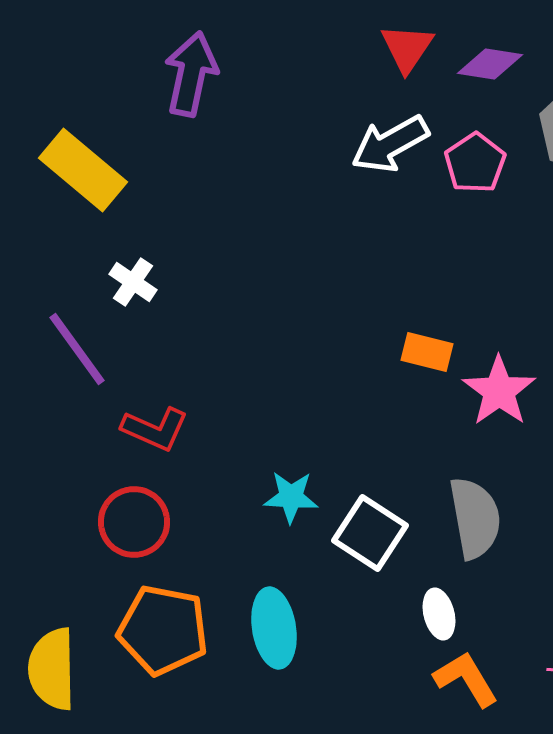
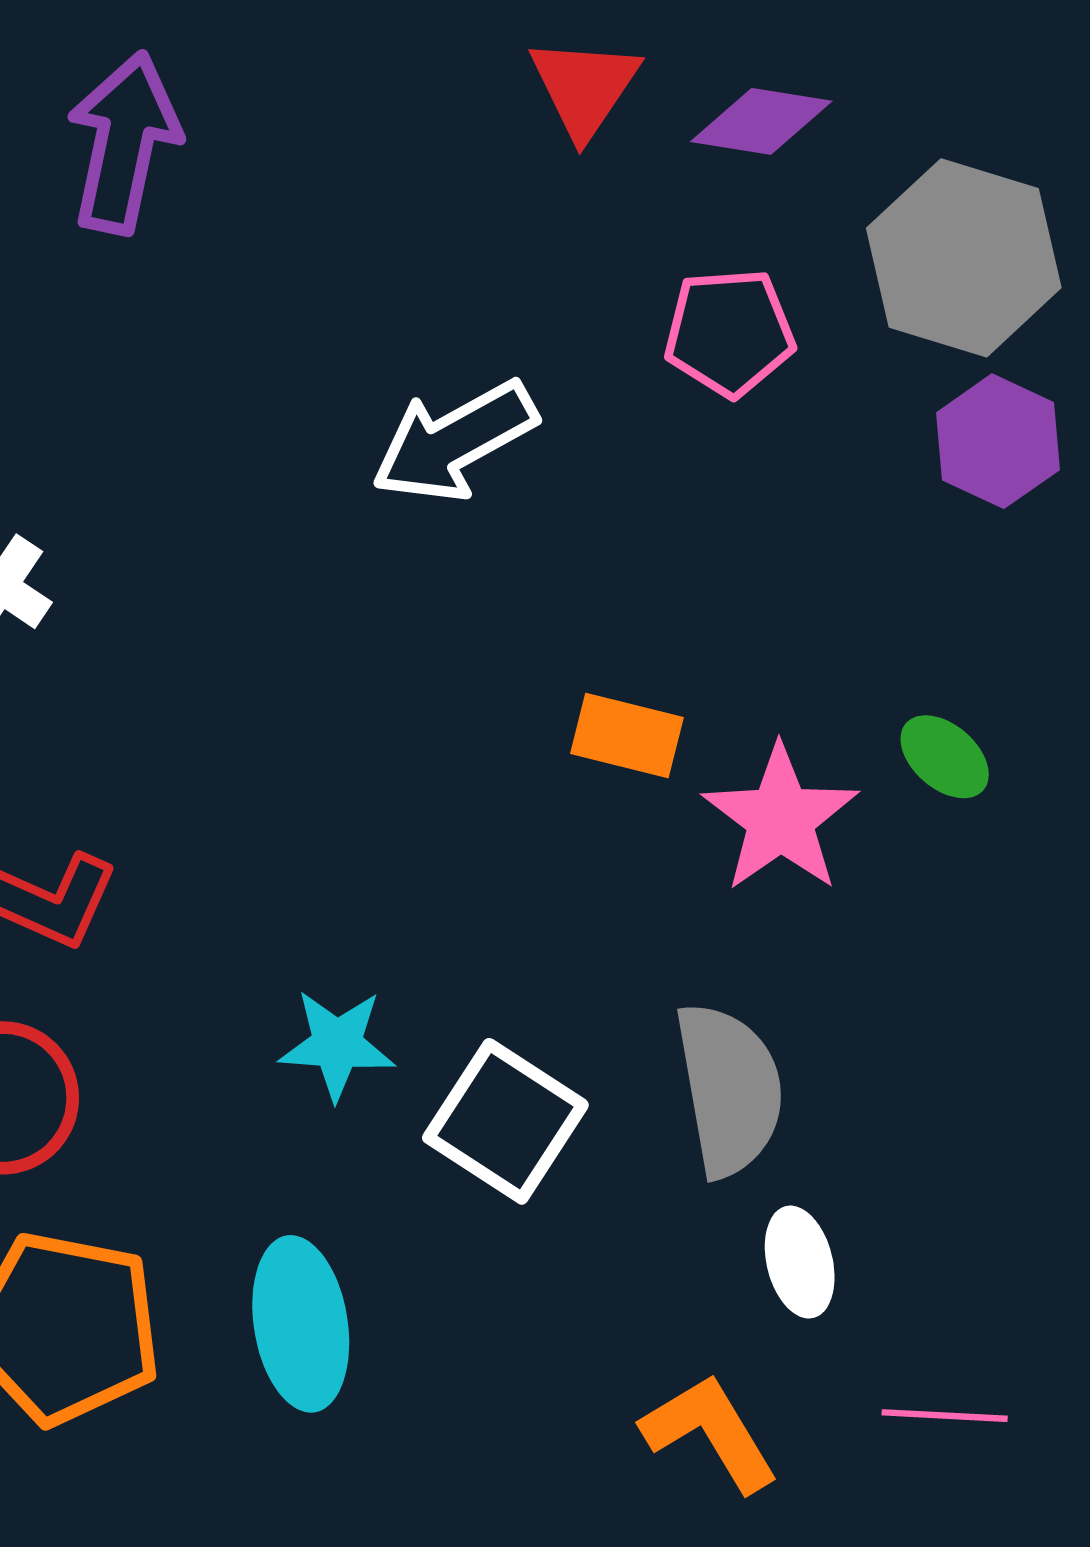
white arrow: (390, 144) -> (454, 441), moved
pink pentagon: (475, 163) -> (729, 332), turned 30
white ellipse: (439, 614) -> (800, 1262), moved

